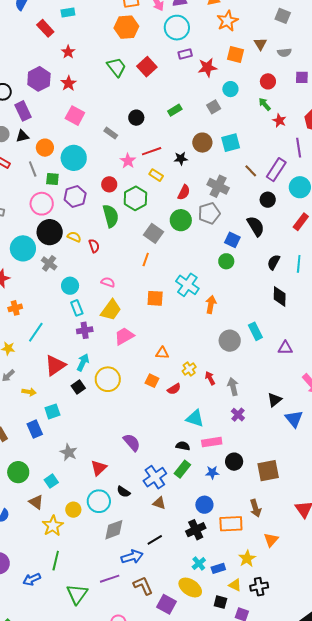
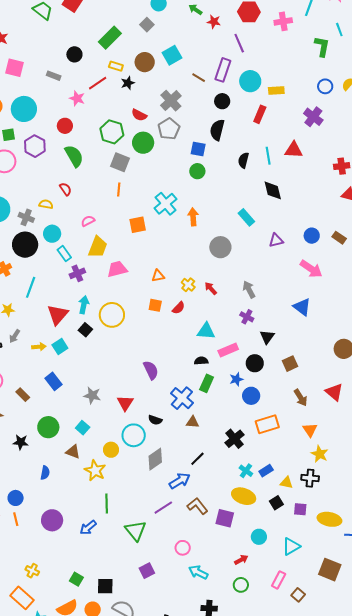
green rectangle: (175, 110) -> (110, 38), size x1.6
yellow rectangle: (156, 175) -> (116, 66), moved
gray cross: (218, 186) -> (171, 101), turned 35
red semicircle: (184, 192) -> (139, 115), turned 105
green hexagon: (135, 198) -> (112, 132), moved
black semicircle: (256, 226) -> (217, 130), turned -120
black circle: (50, 232) -> (25, 245), moved
yellow semicircle: (74, 237) -> (46, 204), moved
pink semicircle: (108, 282) -> (88, 221), turned -32
cyan cross: (187, 285) -> (166, 204), turned 30
black diamond: (280, 296) -> (273, 190), moved
cyan rectangle: (255, 331) -> (246, 217), moved
pink trapezoid: (124, 336) -> (117, 269), turned 30
gray arrow: (233, 387) -> (249, 289), moved
black triangle: (275, 400) -> (267, 337), moved
cyan square: (52, 411) -> (60, 347), moved
purple semicircle: (132, 442) -> (151, 370), turned 30
brown square: (268, 471) -> (290, 364), size x0.7
blue circle: (204, 505) -> (251, 396), moved
brown arrow: (255, 508) -> (301, 398), moved
yellow star: (247, 559) -> (320, 454), moved
black cross: (259, 587) -> (310, 478), turned 30
black square: (220, 602) -> (276, 503), turned -32

